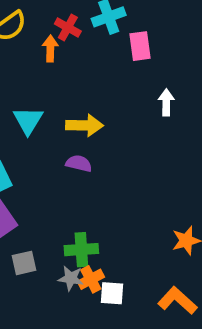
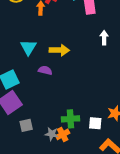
purple semicircle: (79, 163) -> (45, 70), moved
green cross: (81, 250) -> (70, 119), moved
white square: (112, 293) -> (95, 123), moved

